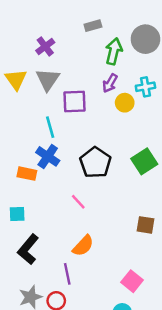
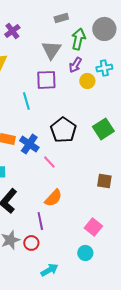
purple cross: (45, 46) -> (12, 31), moved
gray triangle: (48, 79) -> (51, 50), moved
blue cross: (48, 156) -> (29, 144), moved

